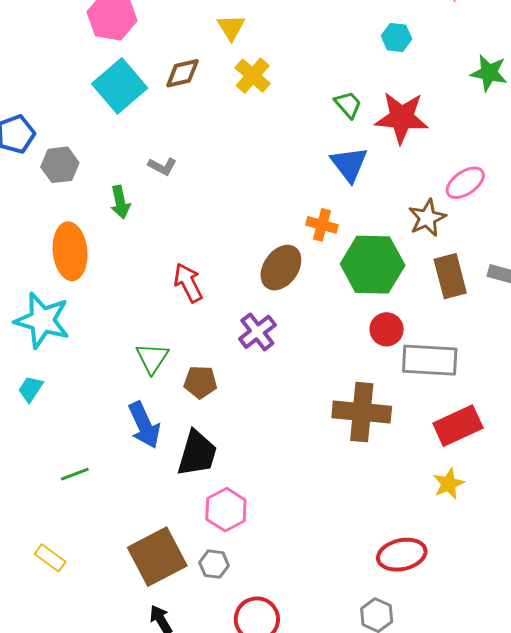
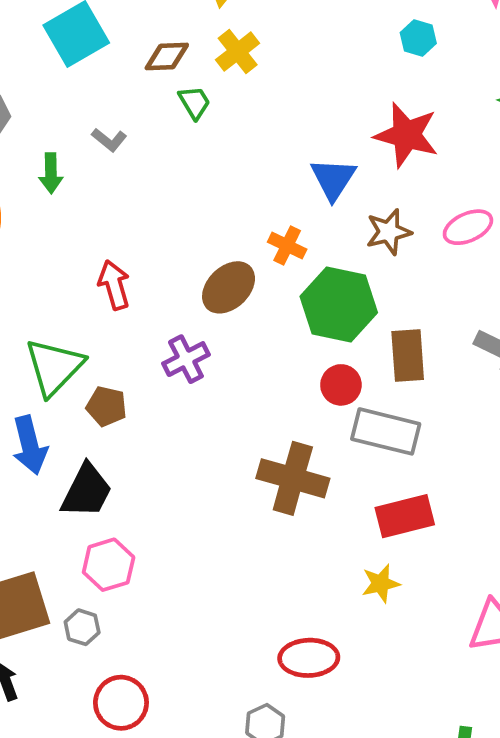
brown diamond: (182, 73) -> (167, 56), moved
green trapezoid: (348, 105) -> (194, 102), moved
brown star: (427, 218) -> (389, 232), moved
brown rectangle: (450, 276) -> (408, 355), moved
green triangle: (152, 358) -> (54, 367), size x1.5

